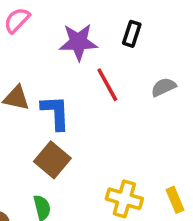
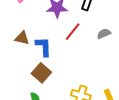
red line: (107, 85) -> (73, 32), turned 66

